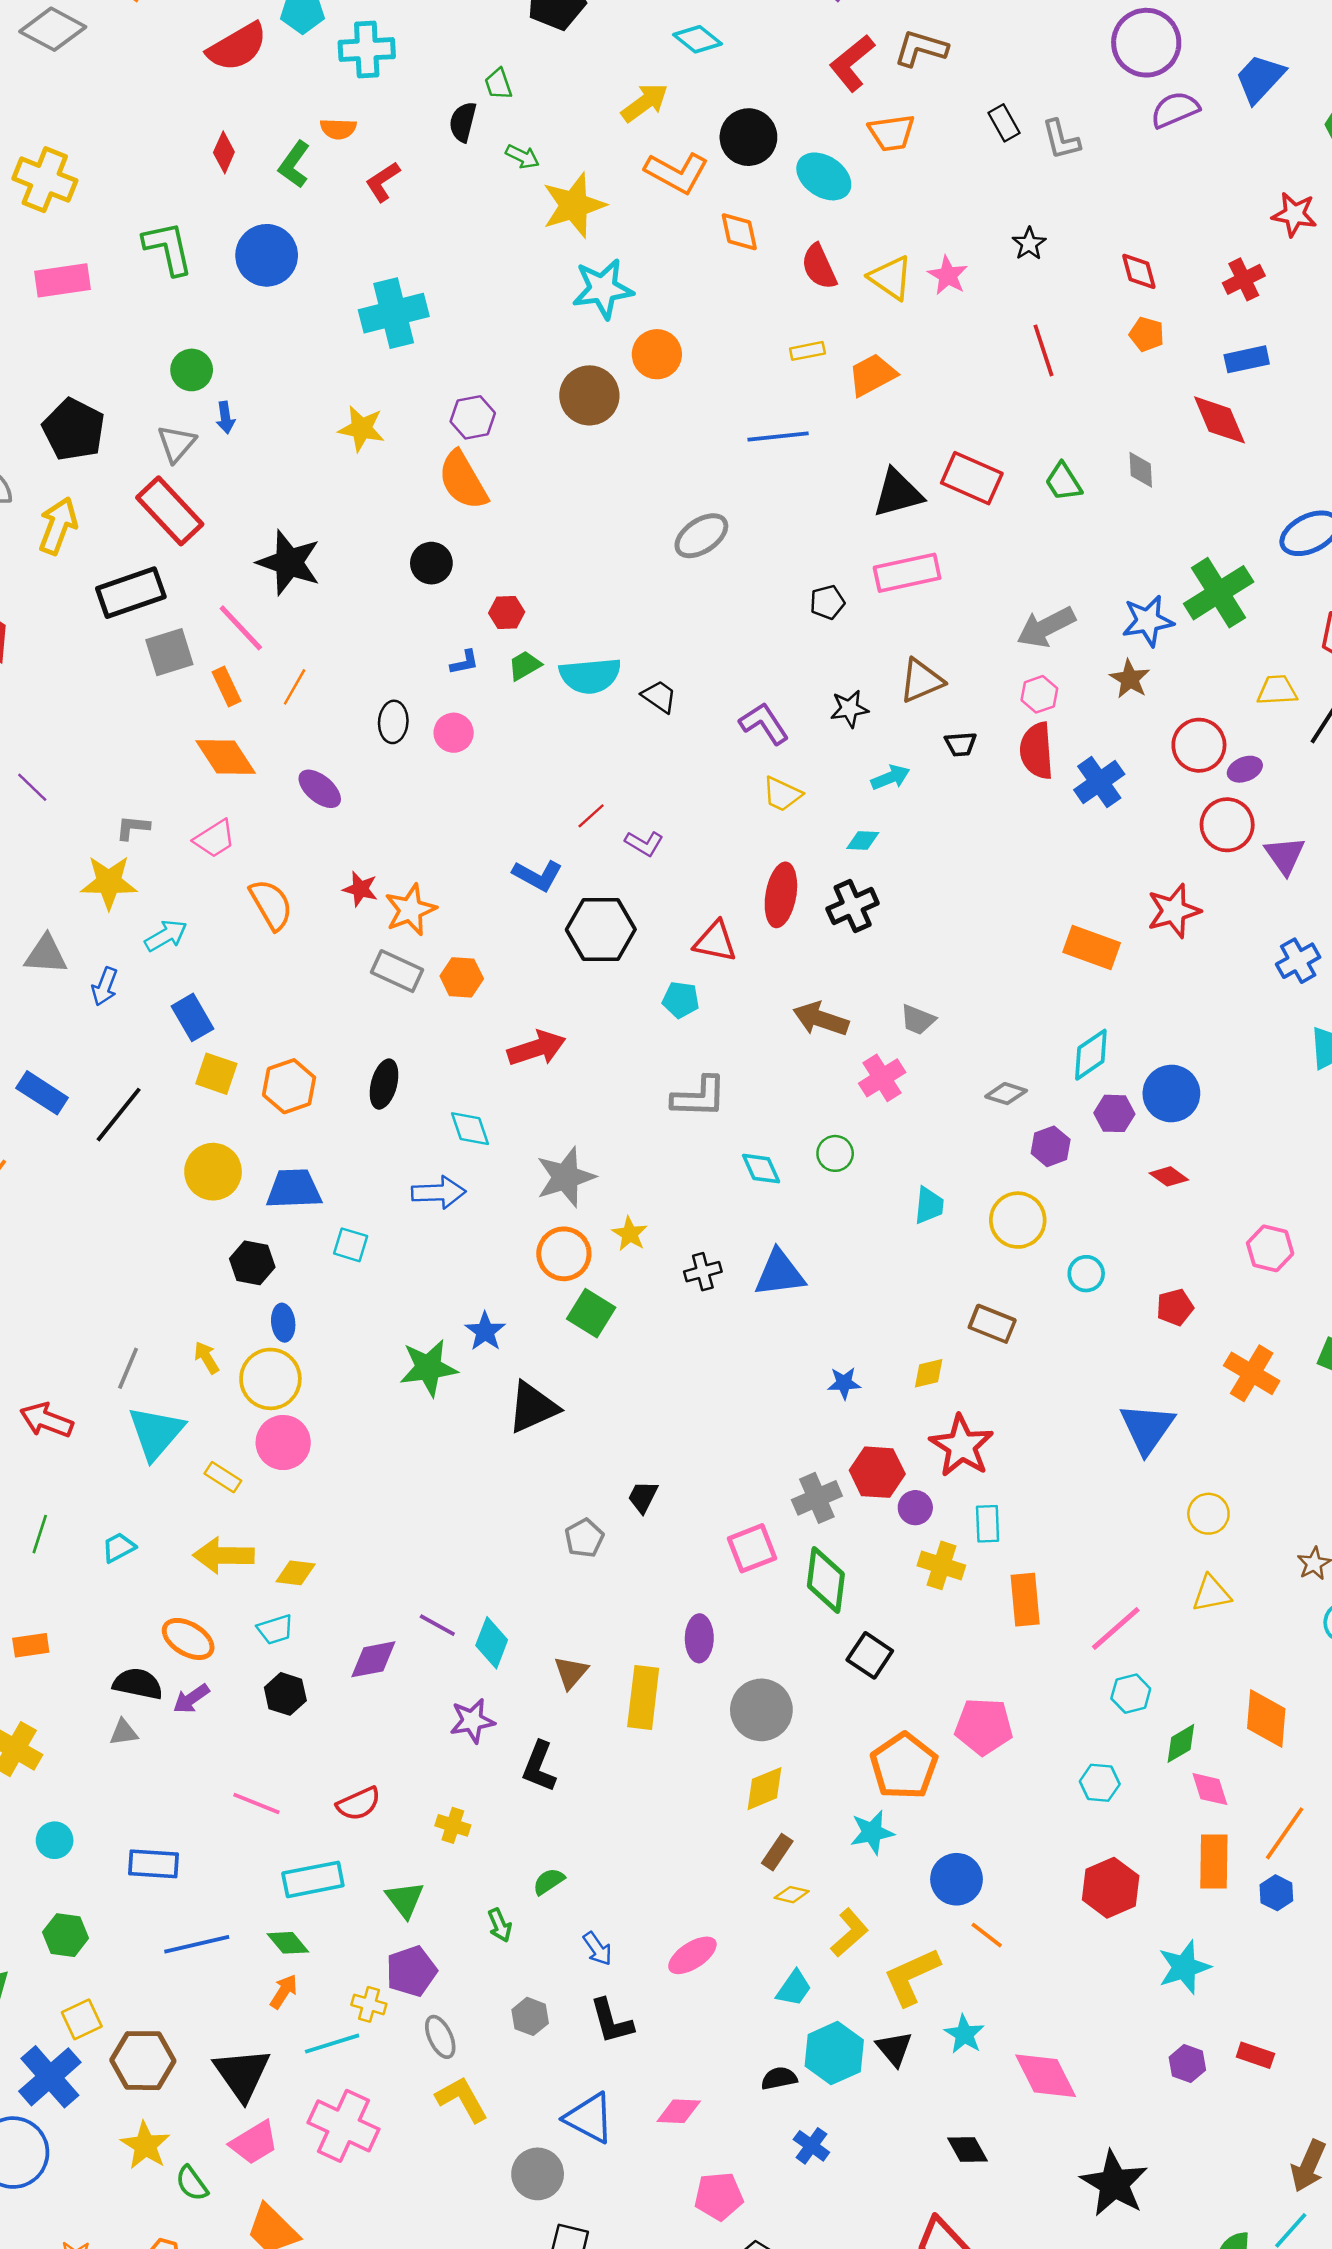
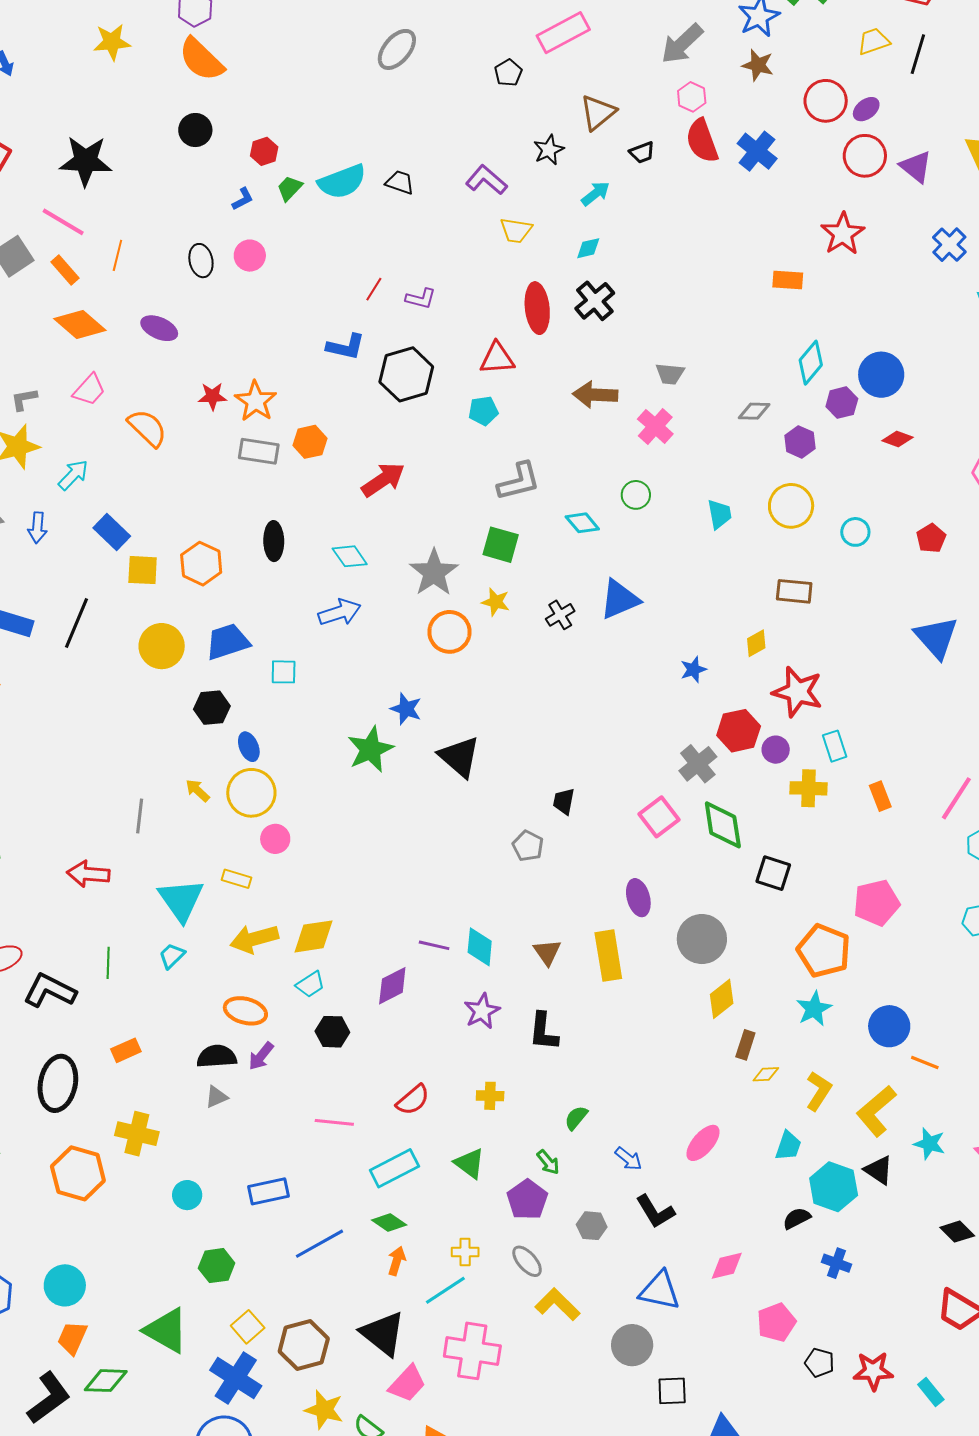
orange rectangle: (1092, 948) -> (788, 280), size x0.7
green square: (591, 1313) -> (501, 545), moved
black triangle: (533, 1407) -> (459, 757), turned -39
cyan triangle: (156, 1433) -> (181, 900), moved
pink circle: (283, 1443) -> (275, 839), size x0.7
yellow diamond: (296, 1573) -> (314, 936), size x1.4
orange rectangle: (1025, 1600) -> (880, 796), size x0.7
purple pentagon: (411, 1971) -> (527, 1200), moved

